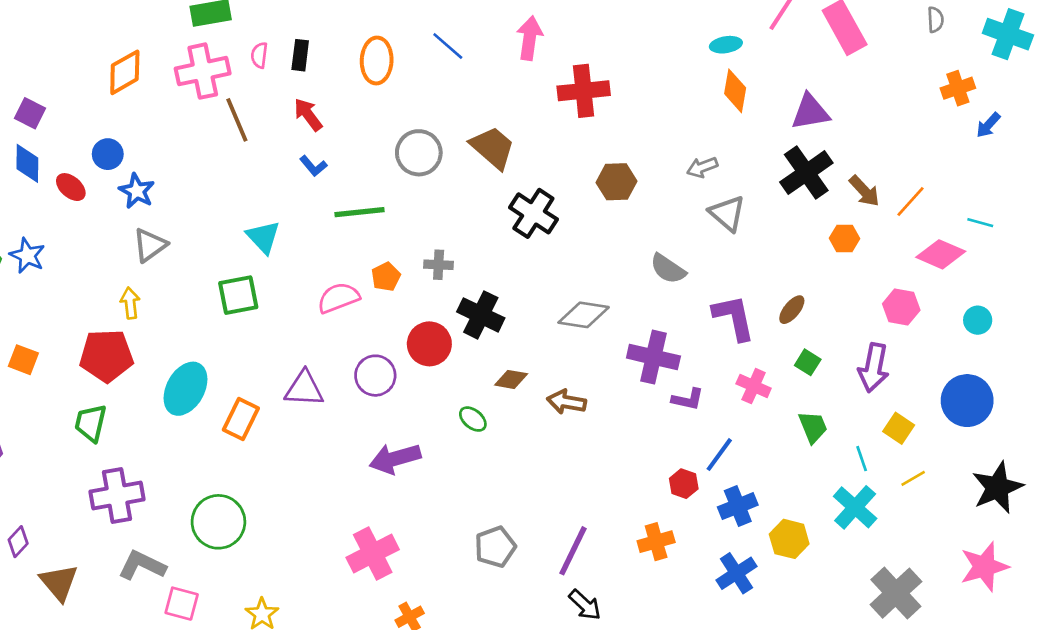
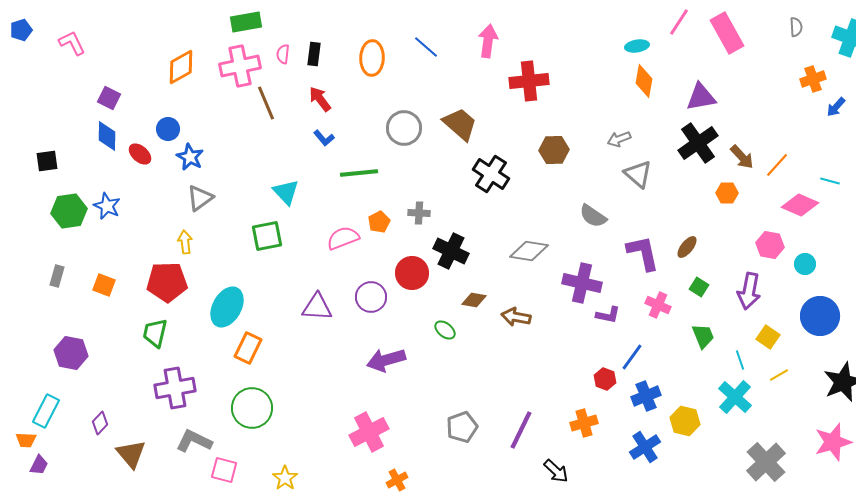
cyan circle: (978, 320) -> (805, 264), moved
orange rectangle: (241, 419) -> (248, 348), moved
black arrow: (585, 605) -> (556, 471), moved

